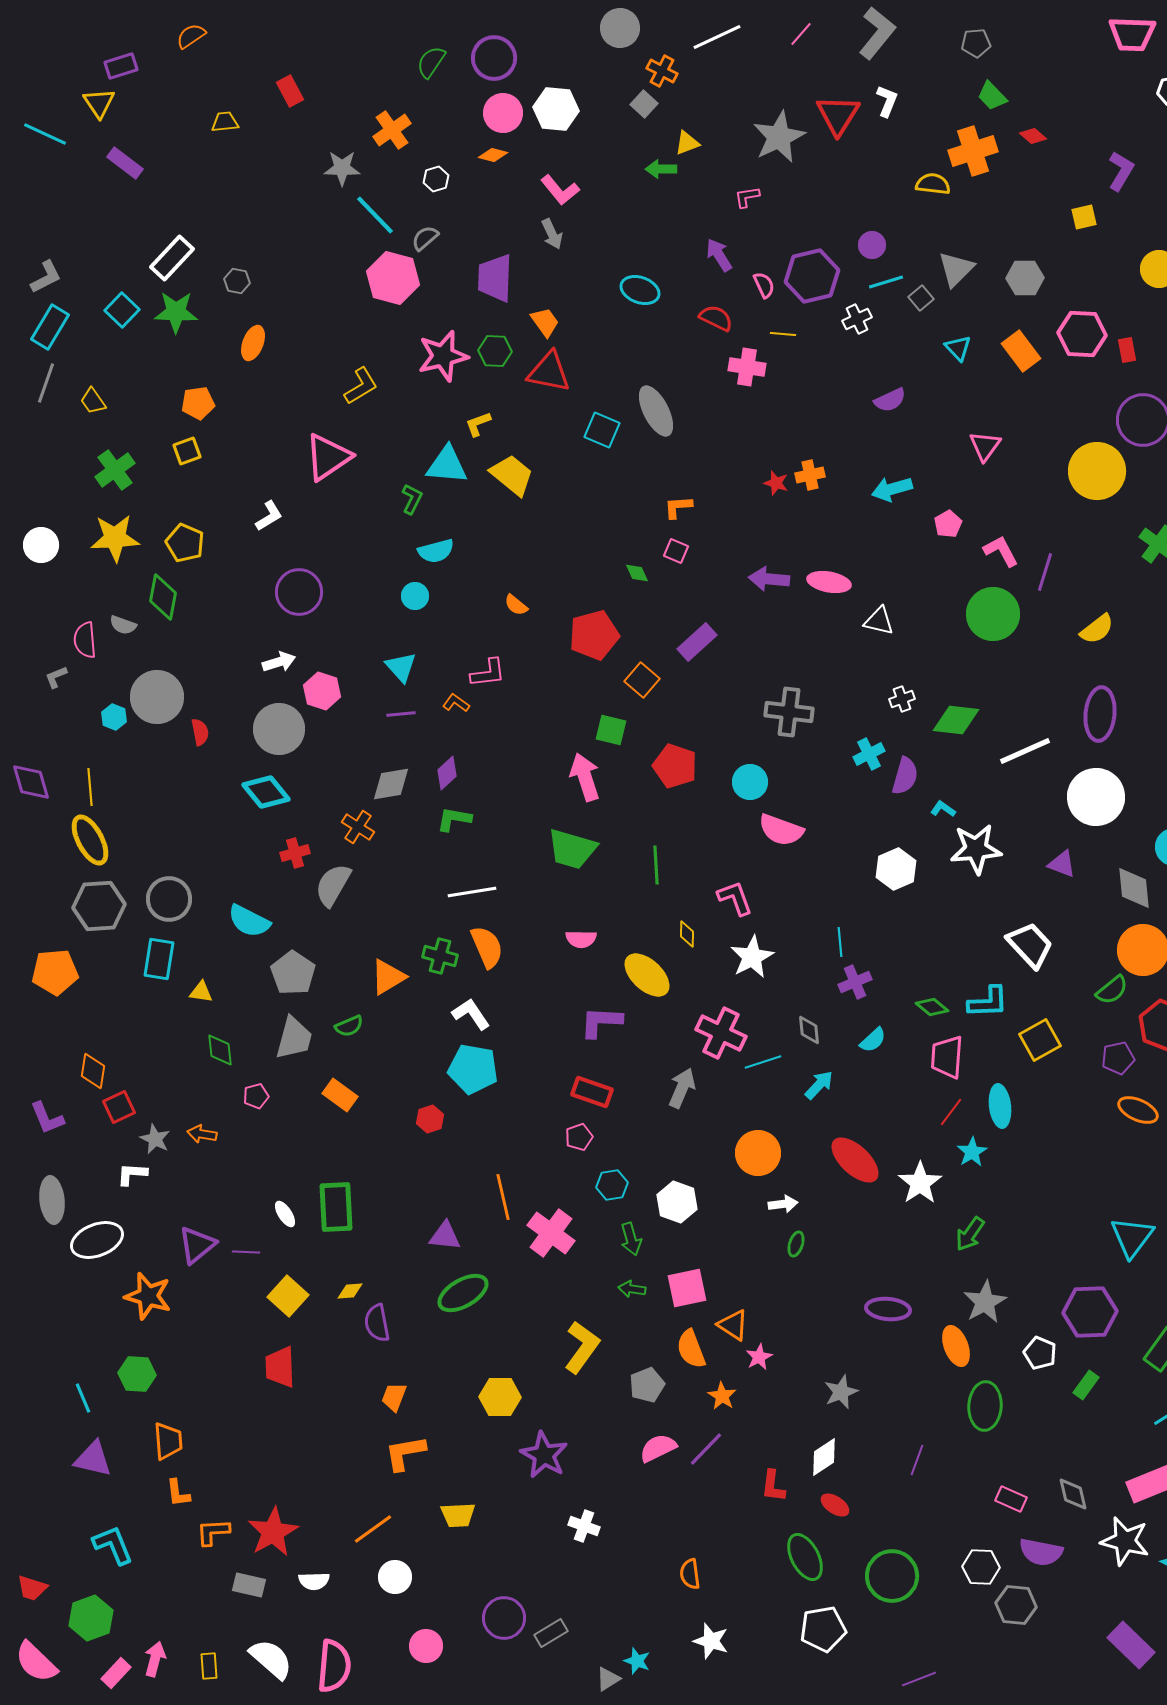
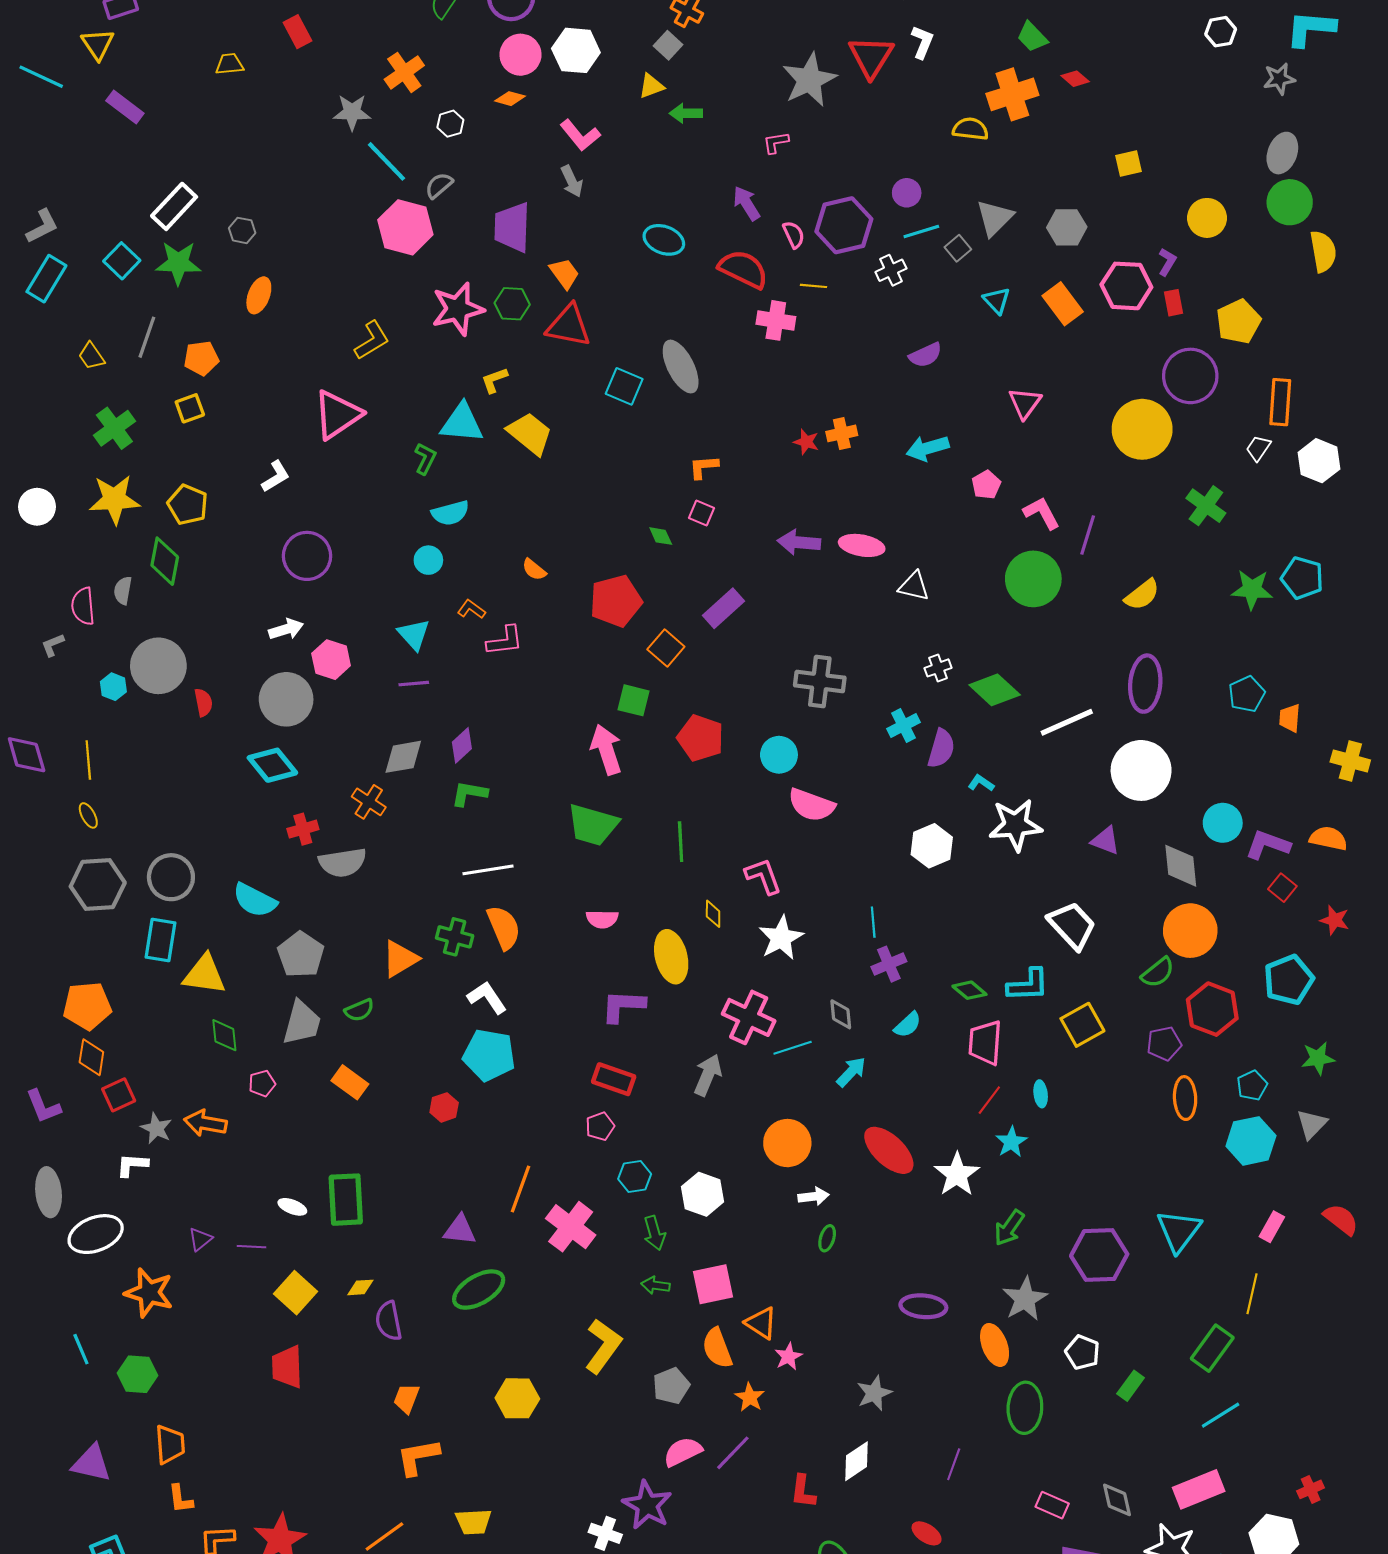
yellow triangle: (687, 143) -> (651, 86), moved
purple L-shape: (1121, 171) -> (1167, 262), moved, size x0.7
red semicircle: (716, 318) -> (743, 269), size x1.4
gray line: (46, 383) -> (147, 337), moved
gray semicircle: (123, 625) -> (123, 590), turned 80
orange L-shape: (456, 703) -> (471, 609), moved
green diamond: (956, 720) -> (995, 690), turned 36
yellow ellipse: (90, 840) -> (88, 815), size x0.5
gray semicircle: (333, 885) -> (343, 863), turned -129
orange pentagon: (55, 972) -> (87, 1006), moved
yellow ellipse: (647, 975) -> (671, 957), turned 33
yellow triangle: (201, 992) -> (204, 975), size x1.8
cyan ellipse: (1000, 1106) -> (1041, 1094), size x0.6
orange ellipse: (1138, 1110) -> (1185, 1098), turned 63
orange arrow: (202, 1134) -> (205, 1123), size x1.4
orange line: (503, 1197) -> (520, 1189), turned 33
white ellipse: (285, 1214) -> (292, 1207), turned -36
purple triangle: (197, 1245) -> (200, 1239), size x0.6
purple hexagon: (1090, 1312) -> (1099, 1255), moved
cyan line: (83, 1398) -> (81, 1349), moved
purple star: (544, 1455) -> (647, 1505), moved
red ellipse: (835, 1505) -> (927, 1533), moved

